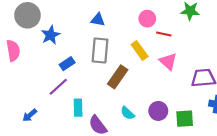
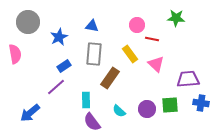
blue star: (51, 35) -> (59, 37), moved
cyan rectangle: (78, 108) -> (86, 100), moved
blue arrow: (30, 115) -> (30, 113), size x1.5
green square: (185, 119) -> (170, 105), moved

